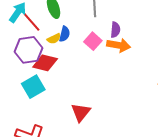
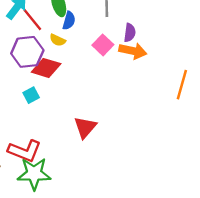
blue semicircle: (65, 34) -> (69, 21), moved
yellow semicircle: (54, 39) -> (58, 40), turned 48
cyan square: (33, 87) -> (31, 95), size x0.6

